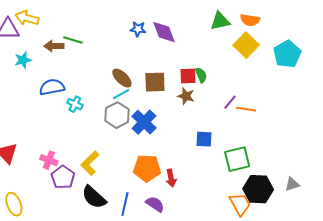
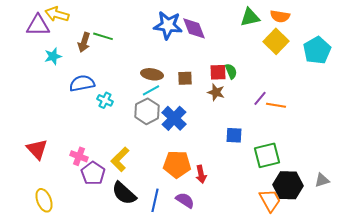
blue star: (138, 29) -> (168, 25), size x1.8
brown arrow: (54, 46) -> (84, 42), turned -72
brown ellipse: (122, 78) -> (152, 74), turned -35
brown square: (155, 82) -> (185, 78), size x0.7

